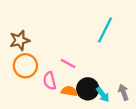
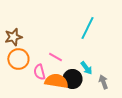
orange semicircle: (69, 91) -> (56, 81), size x1.6
cyan arrow: (103, 95) -> (86, 68), moved

